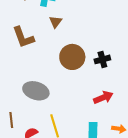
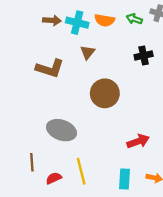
brown L-shape: (23, 37) -> (50, 68), turned -55
black cross: (102, 59) -> (144, 56), moved

